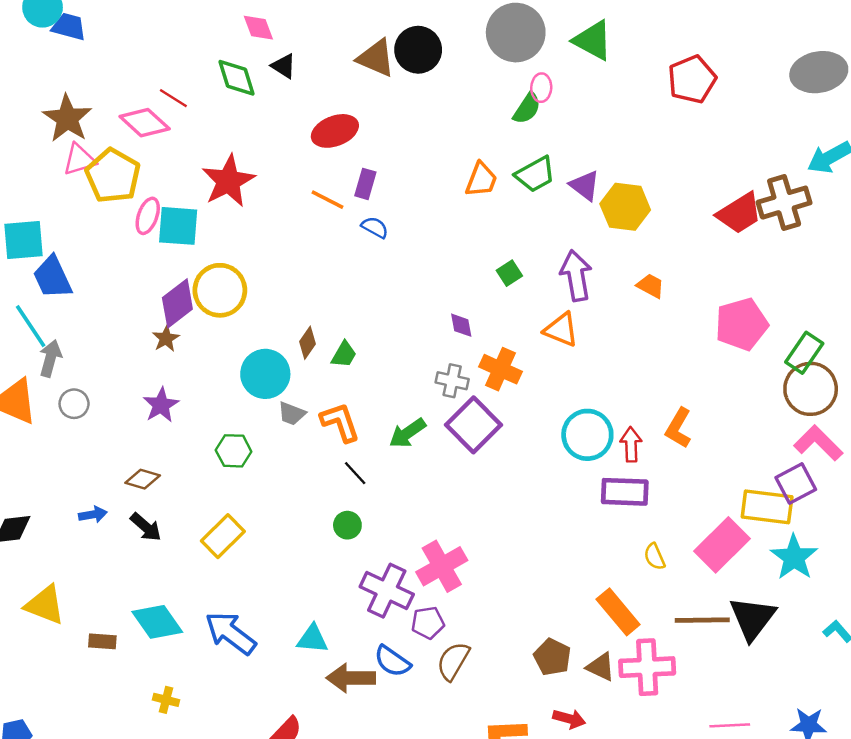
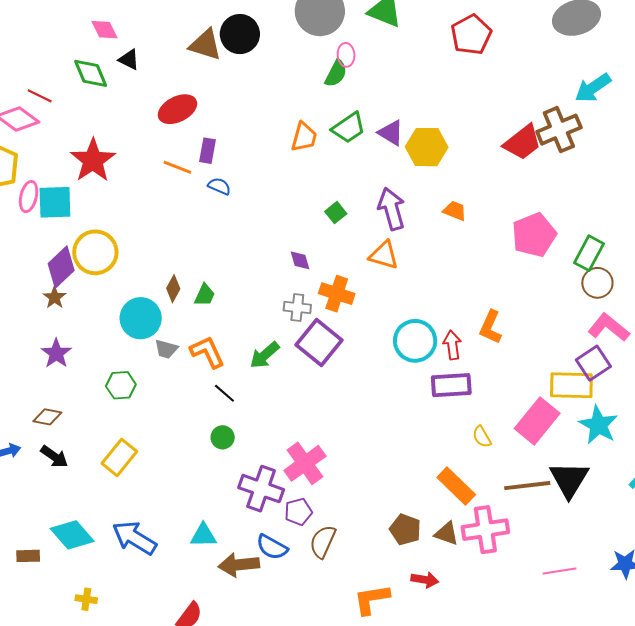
brown circle: (811, 389) -> (597, 283), size x0.7

